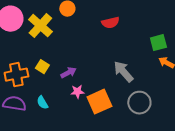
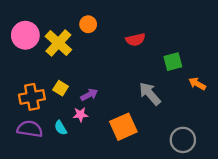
green square: (158, 43) -> (173, 62), moved
pink star: (77, 92) -> (80, 115), moved
gray circle: (139, 103) -> (183, 140), moved

